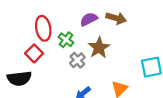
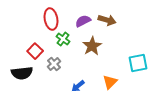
red ellipse: (43, 28) -> (51, 19), moved
gray cross: (77, 60) -> (54, 64), moved

